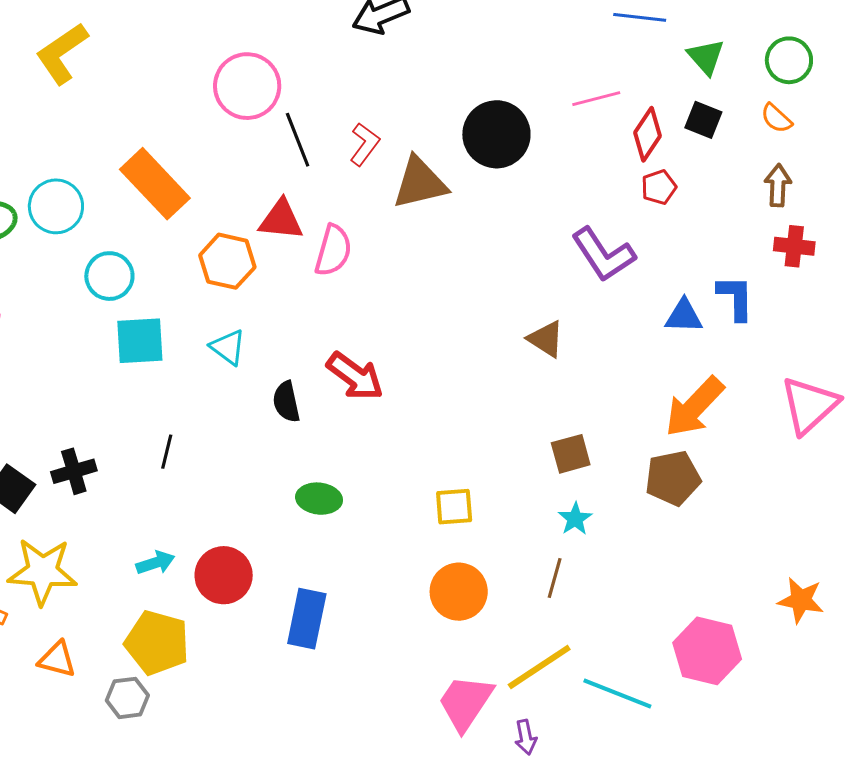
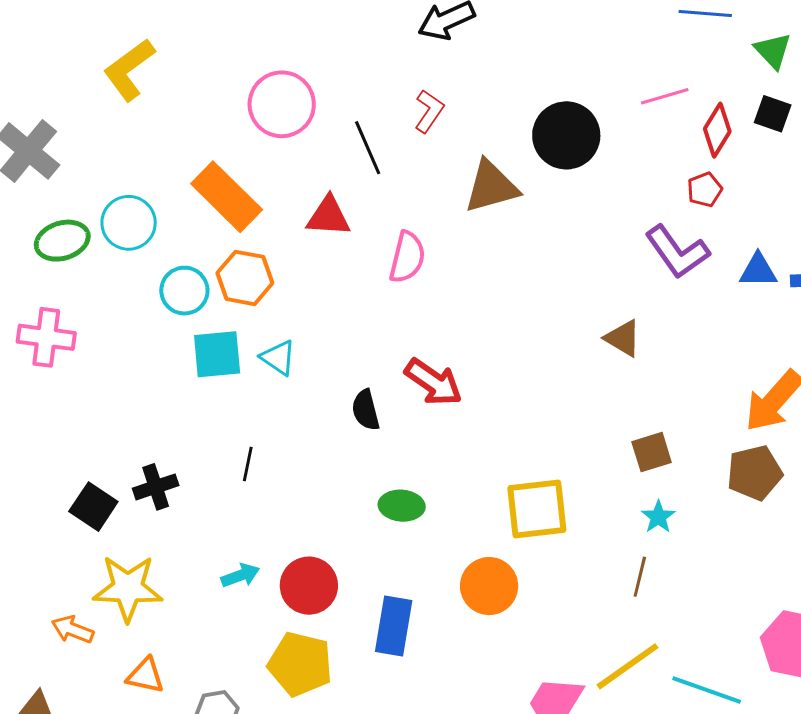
pink circle: (247, 86) -> (282, 104), moved
red L-shape: (365, 144) -> (429, 111), moved
red pentagon: (659, 187) -> (705, 190), moved
red triangle: (281, 220) -> (328, 216), moved
orange hexagon: (227, 261) -> (245, 278), moved
blue triangle: (684, 316) -> (758, 270), moved
cyan triangle: (228, 347) -> (278, 358), moved
yellow square: (454, 507) -> (537, 509), size x1.6
orange circle: (459, 592) -> (489, 586), moved
yellow pentagon: (157, 643) -> (300, 664), moved

